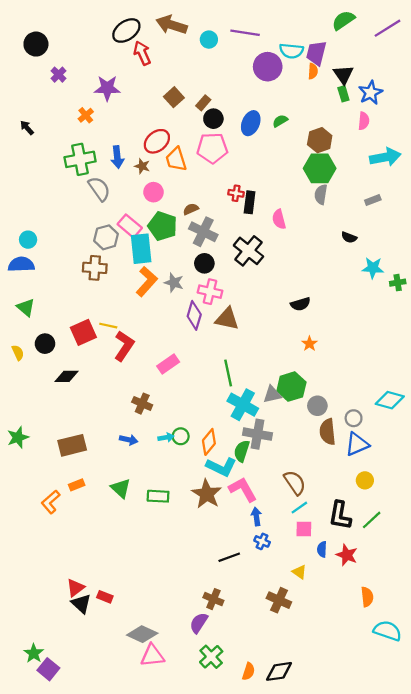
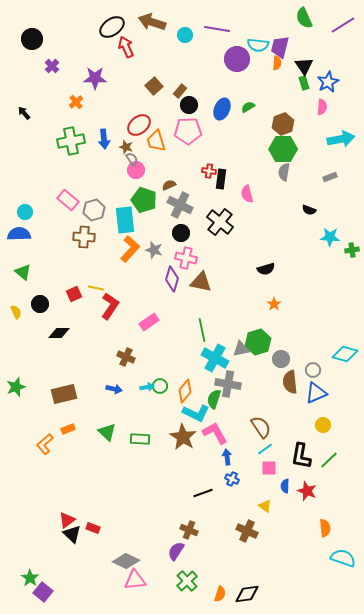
green semicircle: (343, 20) -> (304, 18), turned -80
gray semicircle: (99, 189) -> (132, 159), moved, size x0.6
pink rectangle: (130, 226) -> (68, 200), moved
red square: (83, 332) -> (74, 294), size x0.7

